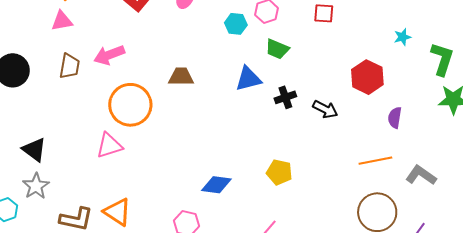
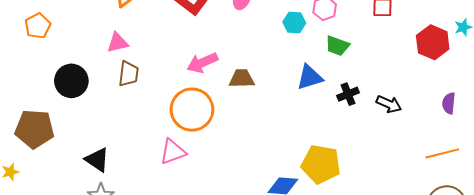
pink triangle: (62, 21) -> (118, 43), moved
pink arrow: (109, 55) -> (202, 63), moved
red hexagon: (367, 77) -> (433, 42), moved
purple semicircle: (395, 118) -> (449, 103), moved
yellow pentagon: (279, 172) -> (321, 164), moved, size x1.5

